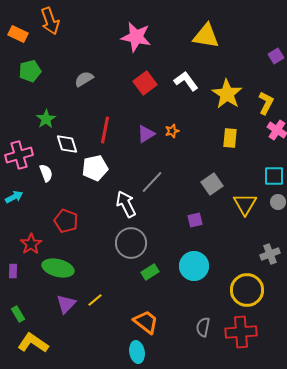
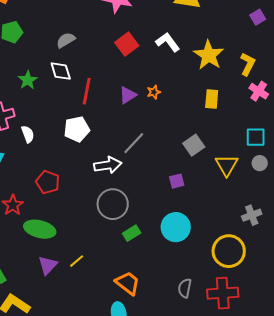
white diamond: (67, 144) -> (61, 71), moved
white arrow: (126, 204) -> (108, 165), turned 108

